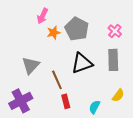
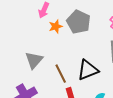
black triangle: (82, 63) -> (88, 70), moved

